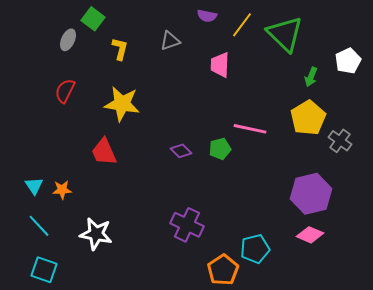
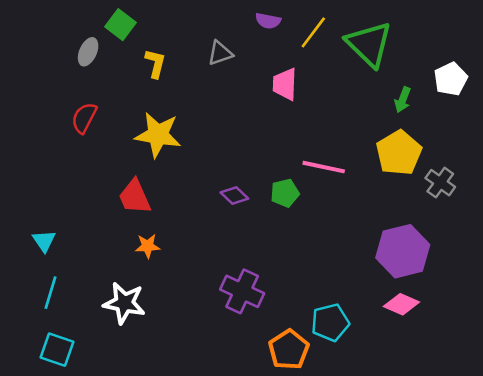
orange star: (62, 190) -> (148, 246), moved
cyan line: (39, 226) -> (51, 293), turned 60

